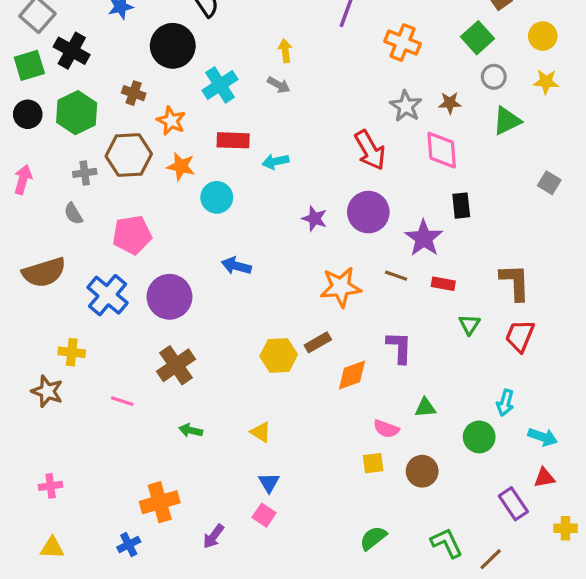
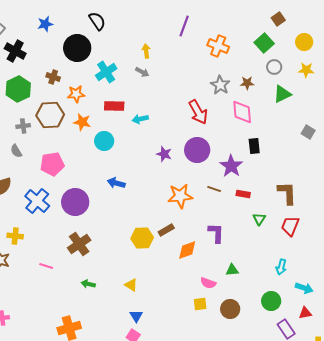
orange star: (171, 121) -> (76, 94), turned -30
green circle: (479, 437) -> (271, 301), moved

